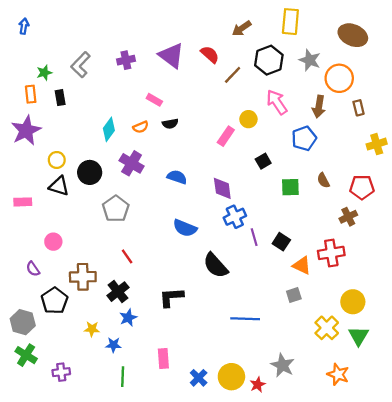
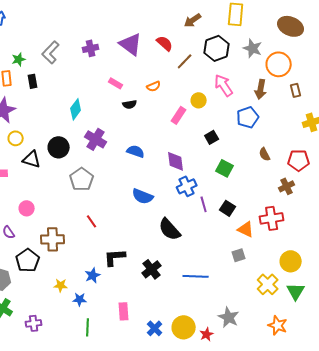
orange semicircle: (141, 127) -> (154, 86), moved
yellow circle: (57, 160) -> (16, 138), moved
green square: (290, 187) -> (225, 168), moved, turned 30
black cross: (118, 292) -> (152, 269), moved
black L-shape: (171, 297) -> (115, 257), moved

